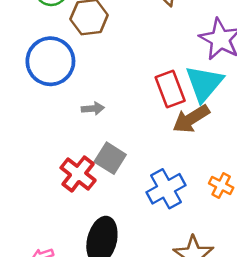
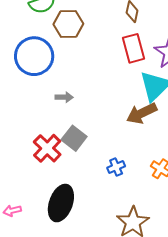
red rectangle: (170, 89) -> (133, 48), moved
blue cross: (166, 189) -> (116, 167), size x0.6

